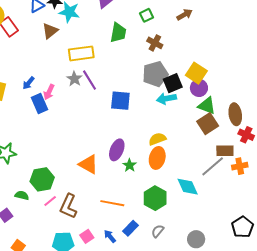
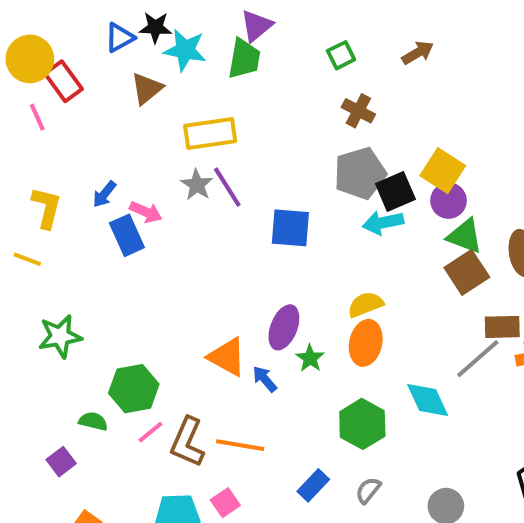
green trapezoid: (118, 33) -> (244, 59), moved
pink arrow: (49, 92) -> (146, 212), turned -91
orange line: (112, 203) -> (240, 445), moved
blue arrow: (110, 236) -> (265, 379), moved

